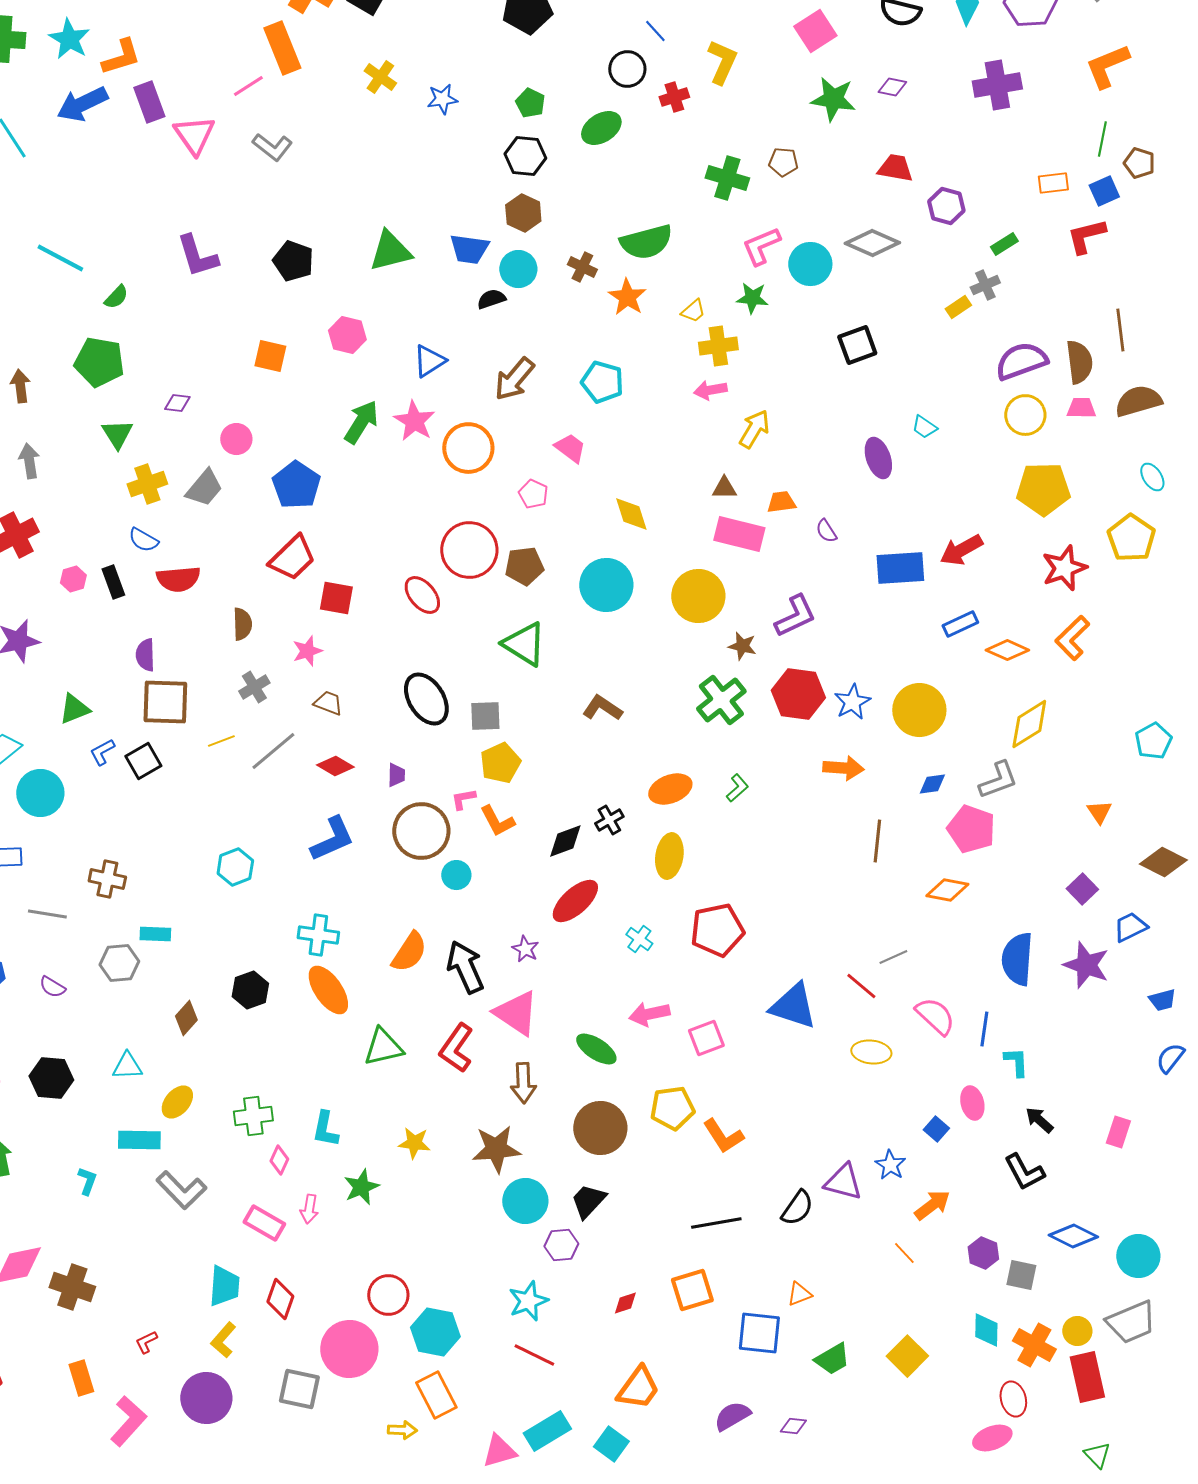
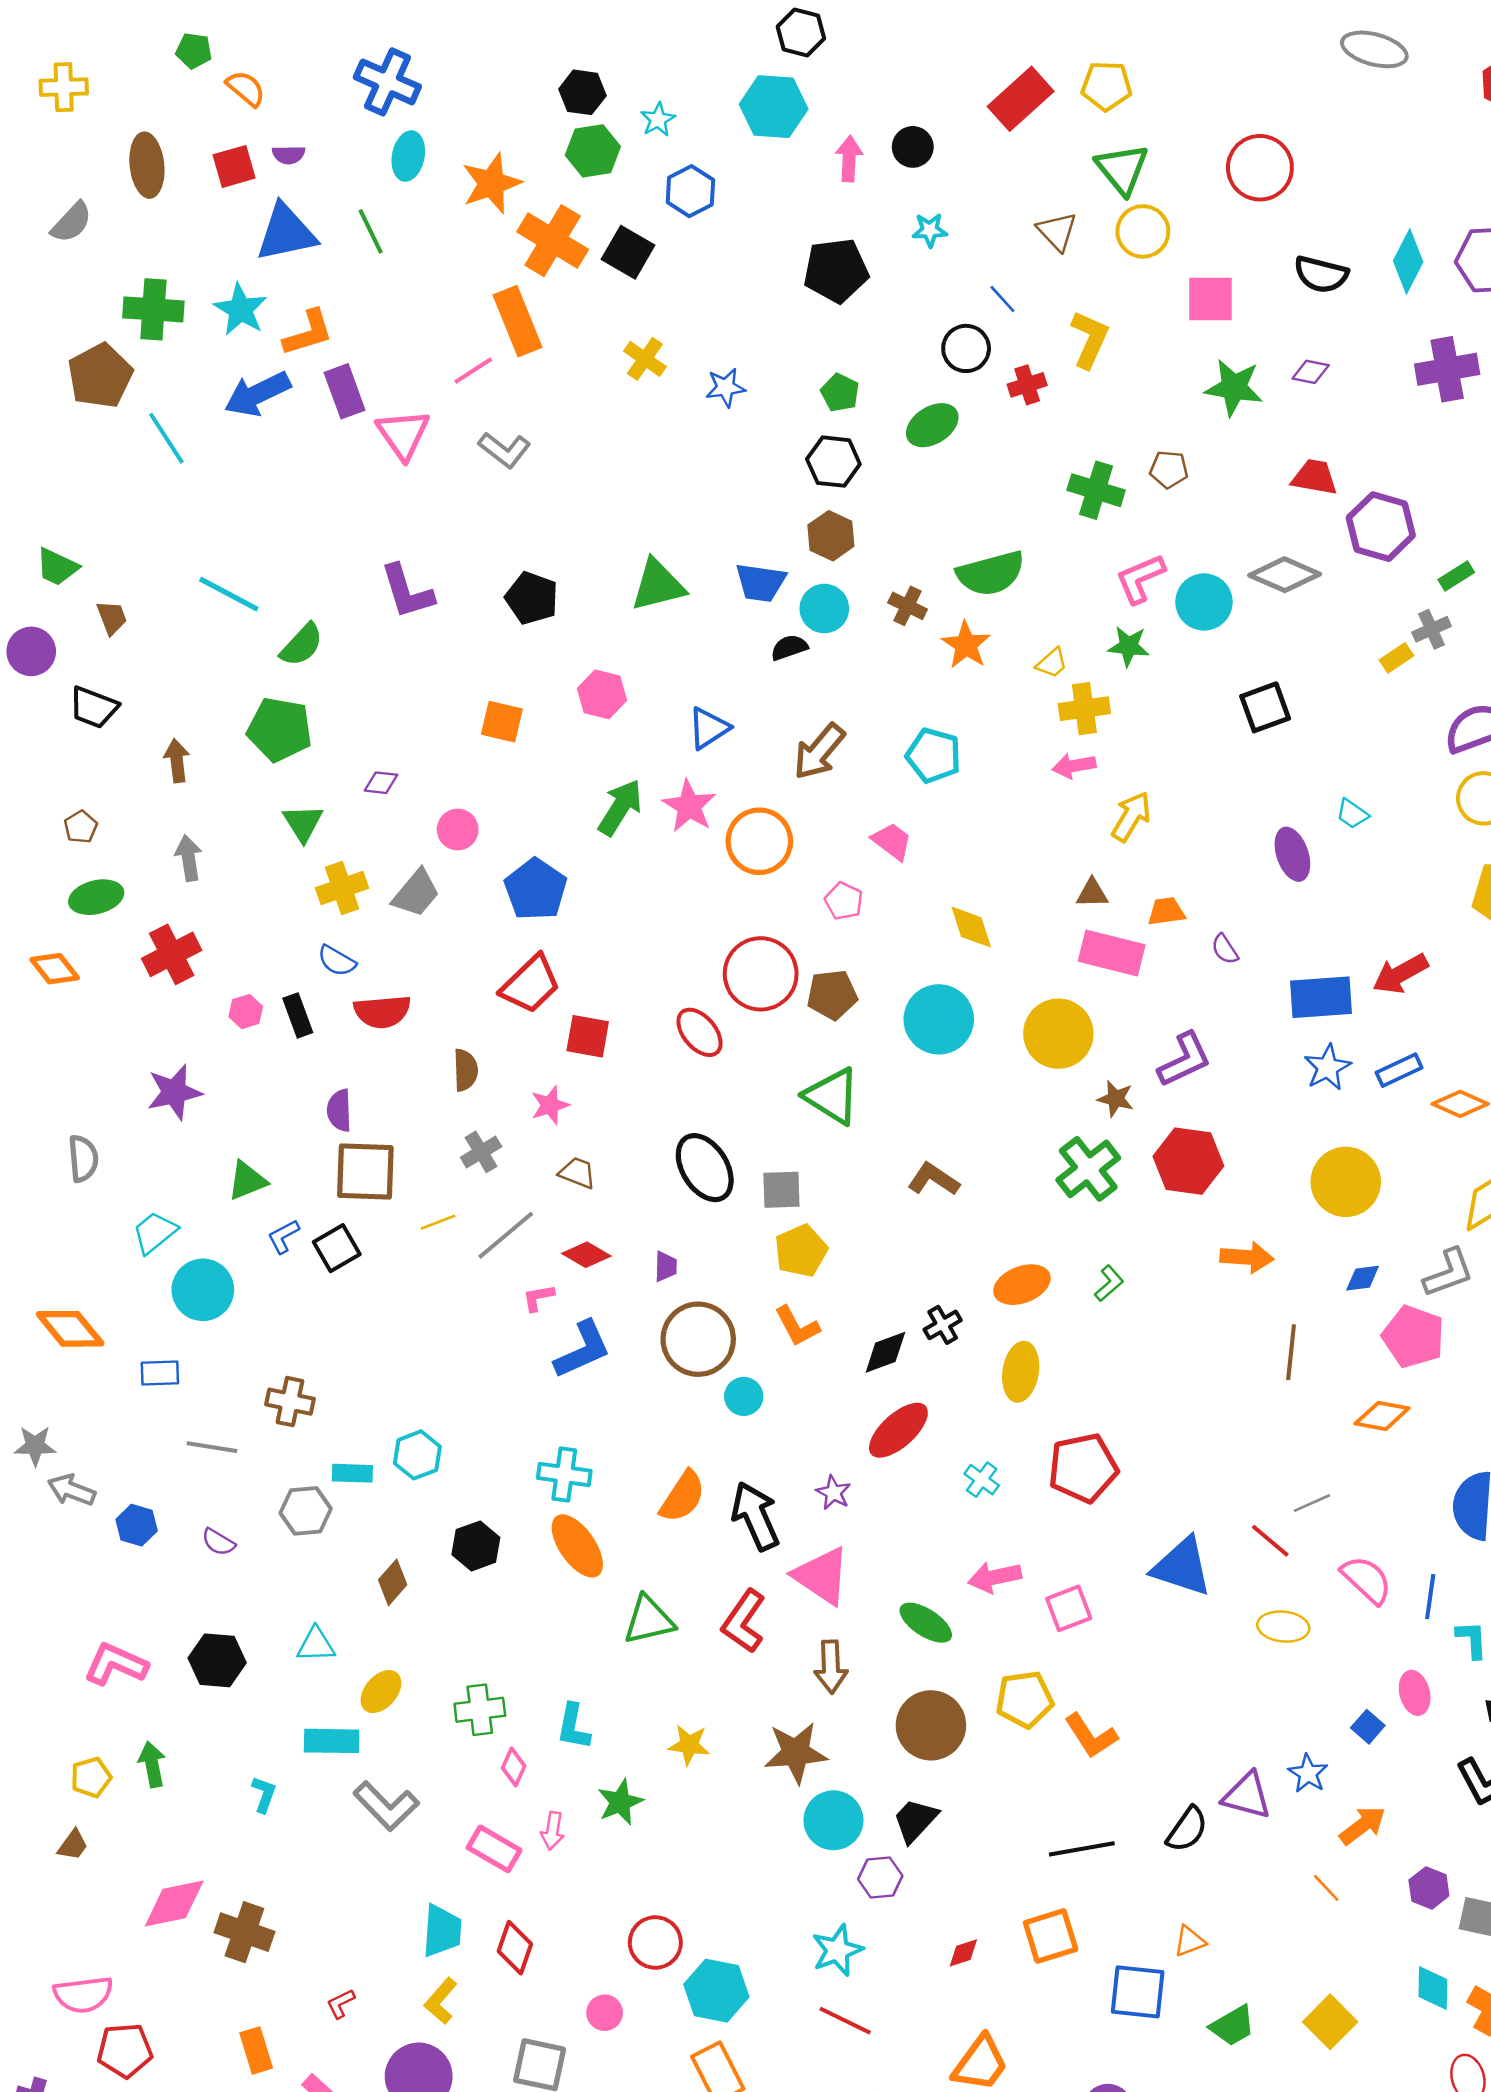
pink square: (815, 31) -> (1210, 299), turned 33
purple hexagon: (946, 206) -> (1381, 527), size x1.4
green semicircle: (116, 297) -> (302, 645), size x1.4
blue star: (852, 702) -> (1328, 1067), moved
pink L-shape: (463, 799) -> (538, 1298), moved
cyan hexagon: (235, 867) -> (417, 1455), moved
pink circle: (349, 1349) -> (605, 2013), size x0.5

